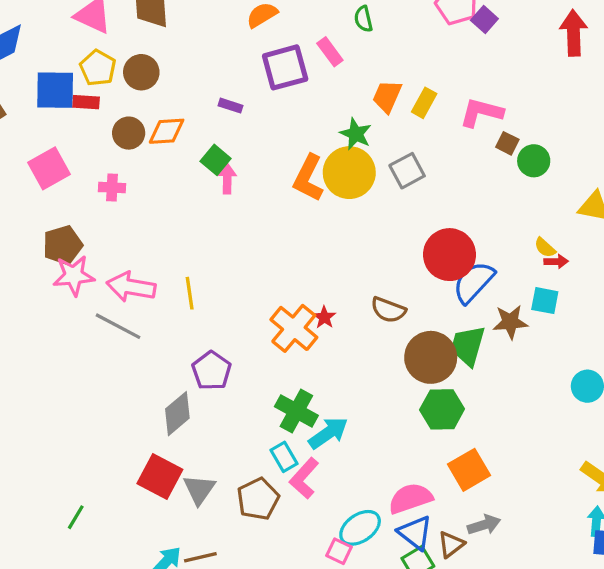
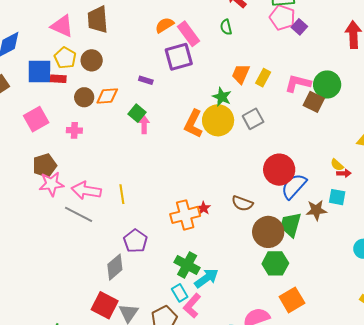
pink rectangle: (330, 52) -> (188, 34), moved, size x1.4
brown square: (507, 143) -> (314, 102), size x1.5
green circle: (534, 161) -> (327, 84), moved, size x1.4
orange cross: (294, 328) -> (185, 215), turned 36

